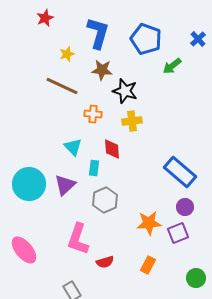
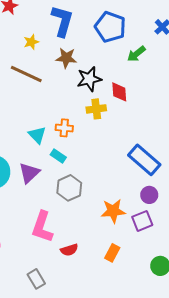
black star: (125, 91) -> (89, 79), turned -30
orange cross: (93, 114) -> (64, 128), moved
red diamond: (112, 149) -> (119, 92), moved
cyan rectangle: (94, 168) -> (58, 156), turned -63

